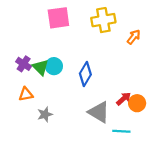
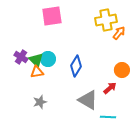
yellow cross: (103, 20) -> (106, 20), moved
orange triangle: (26, 94) -> (37, 72), moved
orange circle: (137, 103) -> (122, 70), moved

